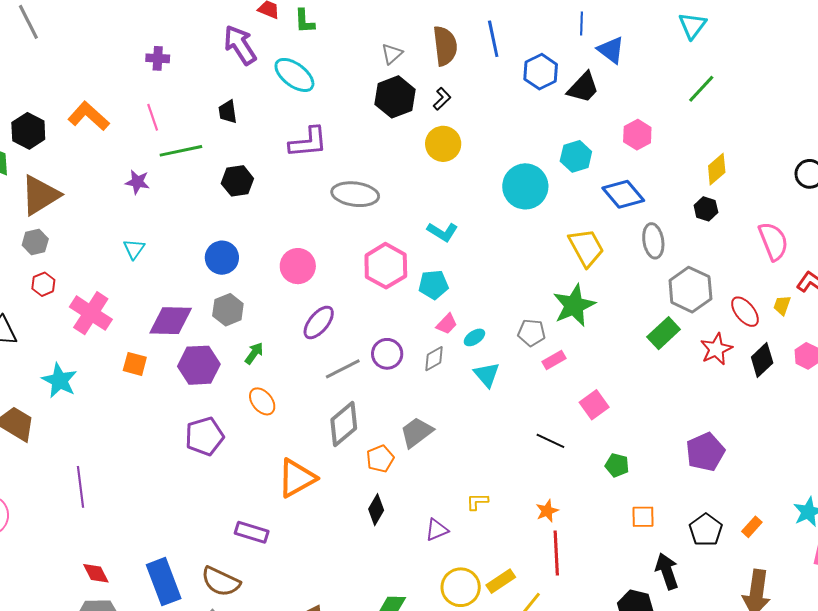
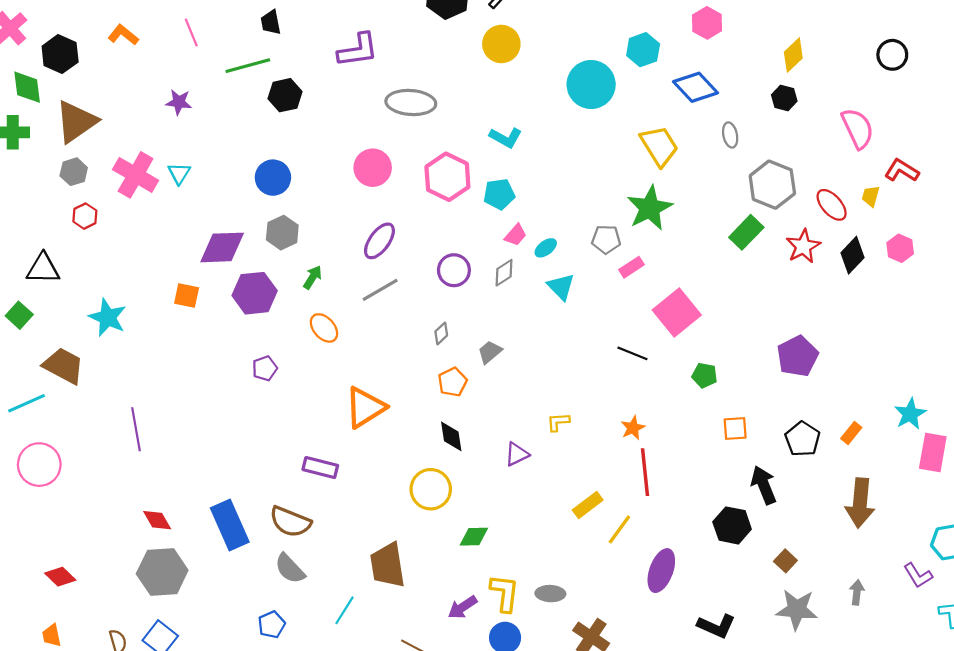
orange L-shape: (89, 116) -> (123, 35), size x0.7
green line: (181, 151) -> (248, 66), moved
gray ellipse: (653, 241) -> (730, 135), size x0.7
pink circle: (298, 266) -> (373, 168), moved
pink cross: (91, 313) -> (136, 175), moved
gray line: (343, 369) -> (380, 290), moved
pink square: (594, 405) -> (677, 312), size x1.5
gray diamond: (344, 424) -> (441, 333), moved, size x0.5
gray trapezoid: (417, 432) -> (490, 352), size x0.7
purple pentagon: (204, 436) -> (265, 368), size x0.6
black diamond: (376, 510) -> (451, 436), turned -36
yellow circle: (461, 587) -> (431, 489), moved

